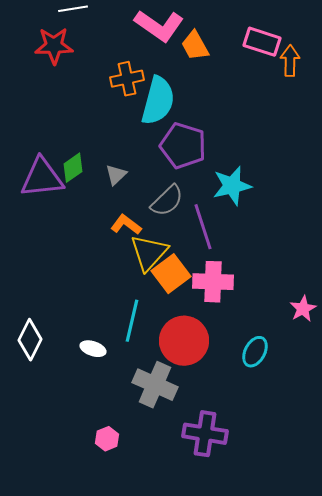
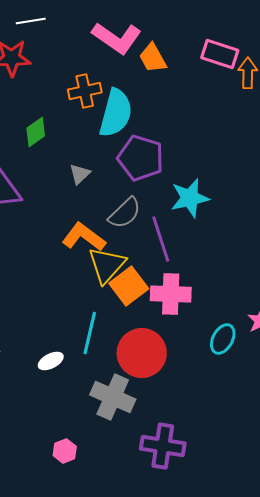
green diamond: (73, 168) -> (36, 132), moved
gray triangle: (116, 175) -> (80, 174), moved
orange L-shape: (126, 225) -> (84, 237), size x1.4
white ellipse: (93, 349) -> (51, 361), turned -45
cyan ellipse: (255, 352) -> (223, 339), moved

